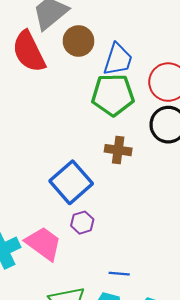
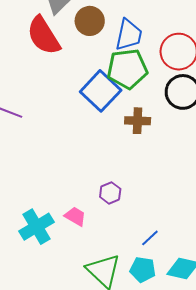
blue square: (71, 182) -> (101, 91), moved
pink trapezoid: (43, 244) -> (75, 216), size x0.6
blue line: (119, 274) -> (150, 238), turned -42

